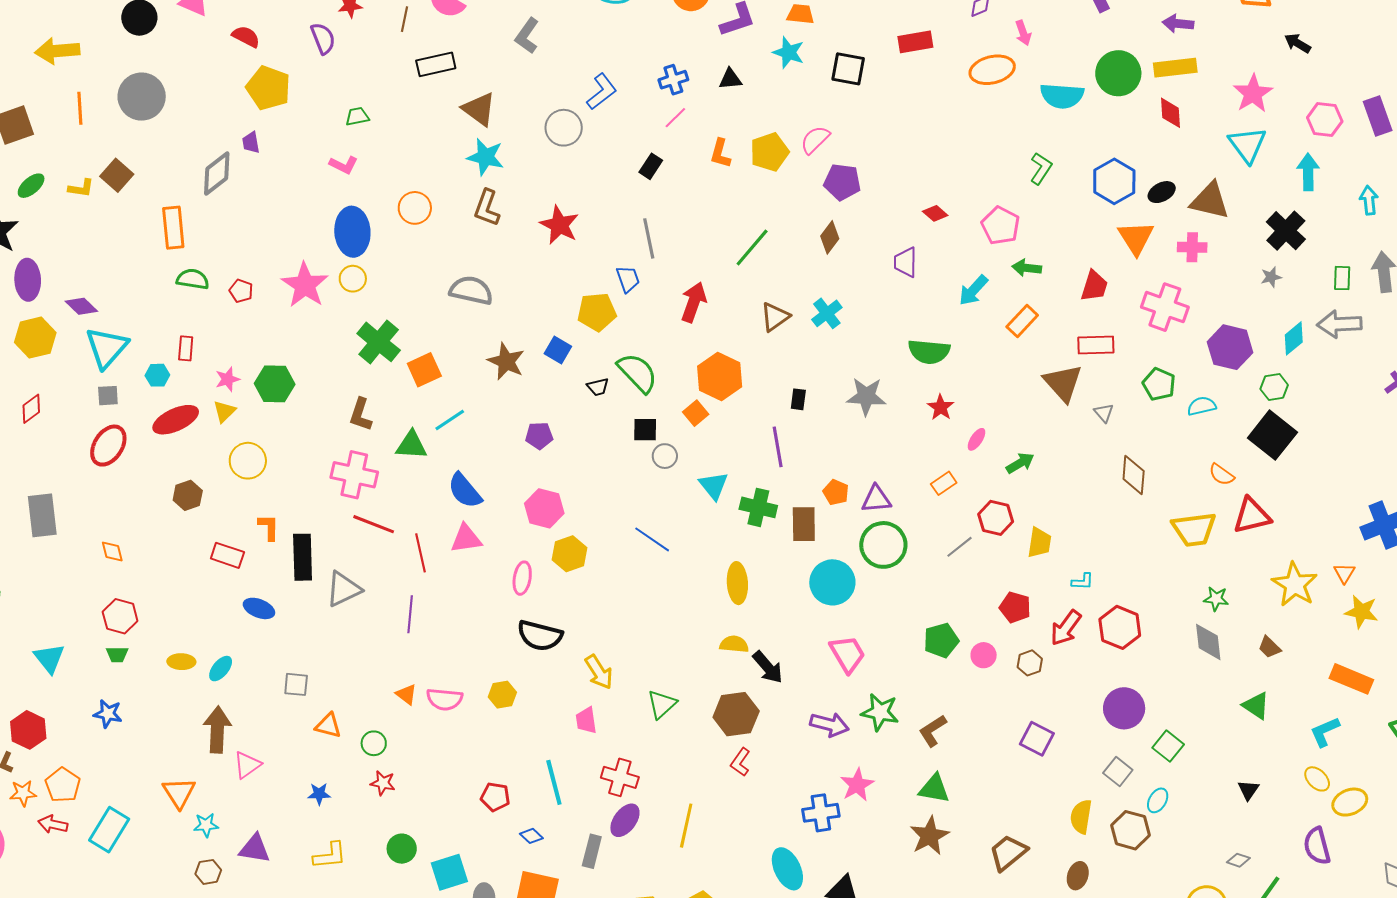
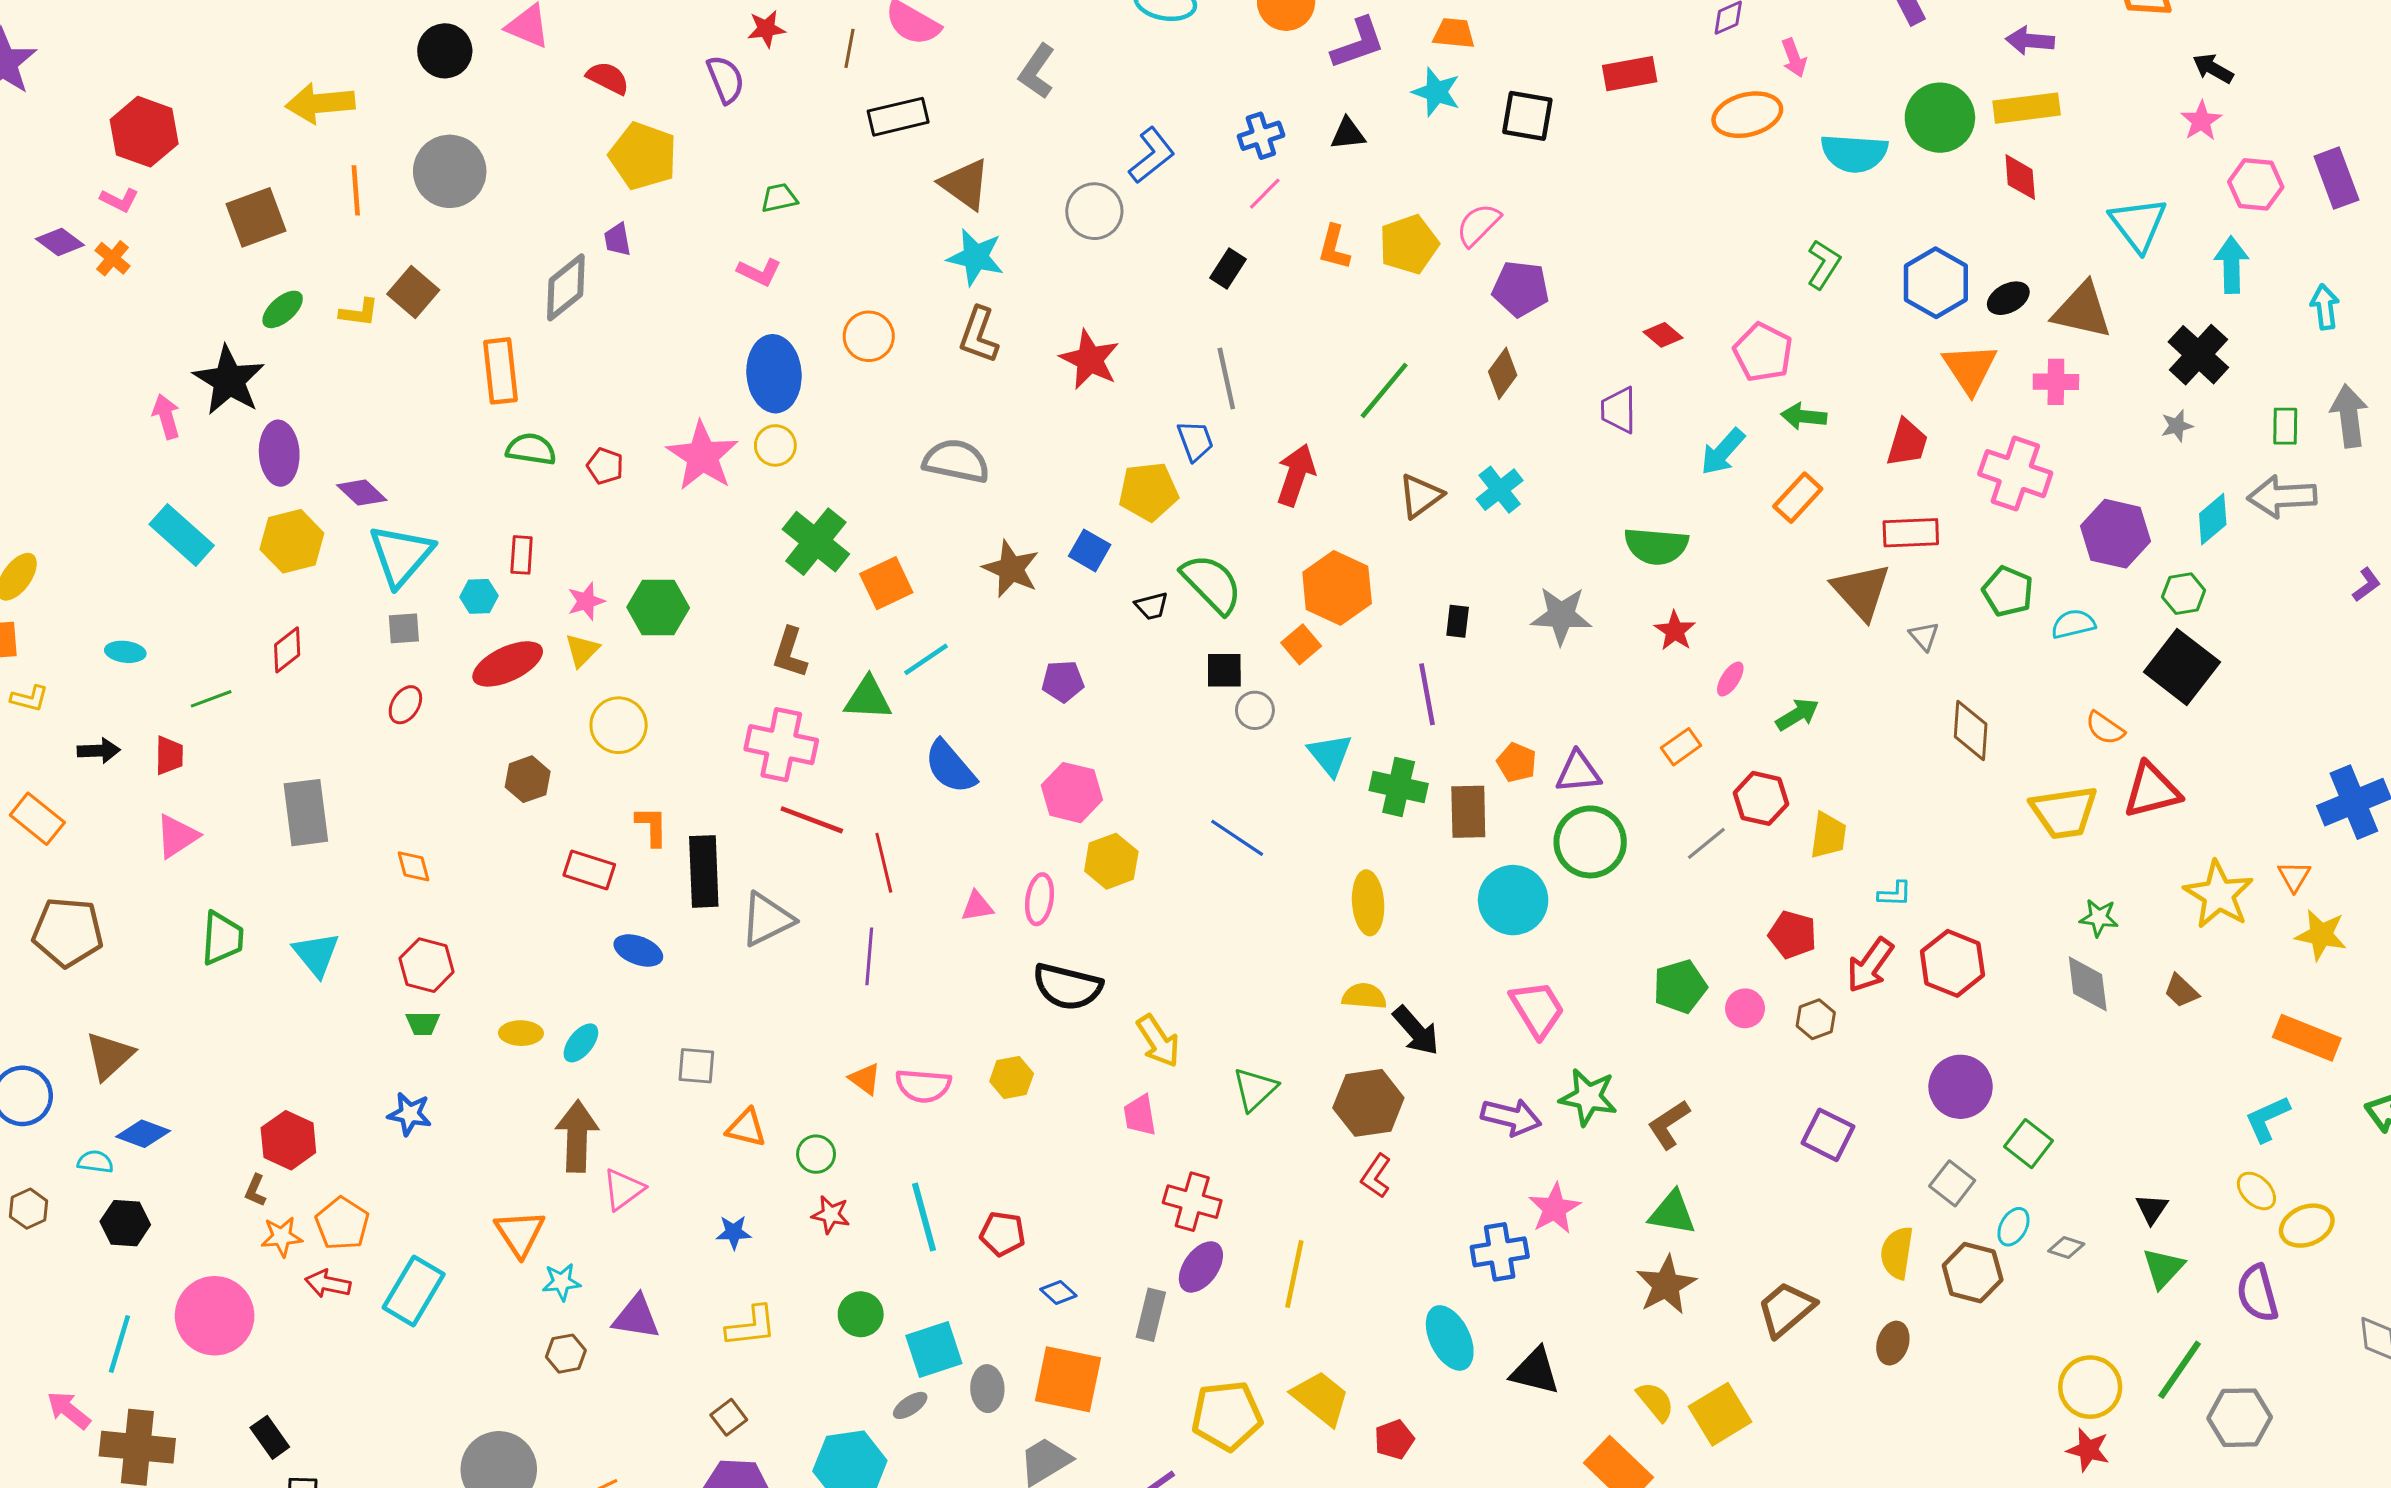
pink star: (1253, 93) -> (2201, 121), moved, size x0.7
red ellipse: (108, 446) -> (405, 705), size x0.6
pink triangle: (466, 539) -> (977, 906), moved, size x0.7
cyan triangle: (49, 658) -> (316, 954), moved
green triangle: (1256, 706) -> (2163, 1268), moved, turned 40
cyan line: (554, 782) -> (924, 1217), moved
gray diamond: (1238, 860) -> (2066, 1247), moved

